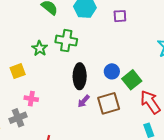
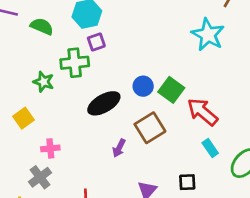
purple square: (120, 16) -> (96, 42), moved
black ellipse: (80, 76) -> (104, 103), turned 75
purple arrow: (84, 101) -> (119, 148), moved

